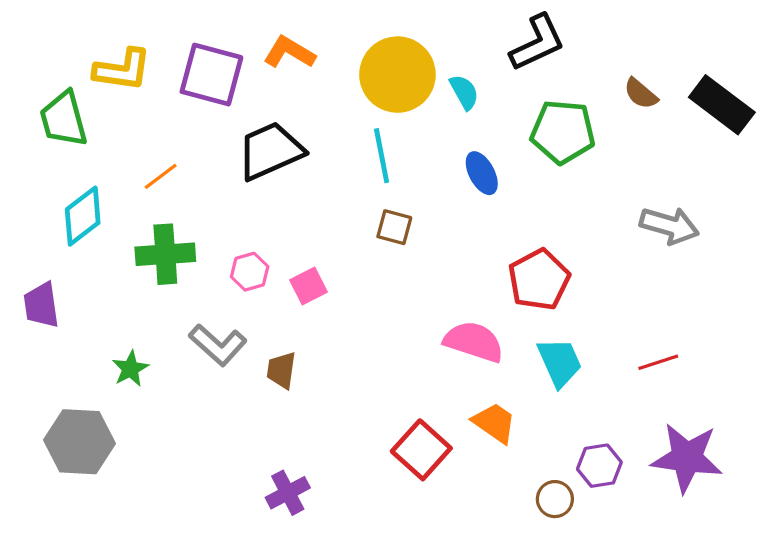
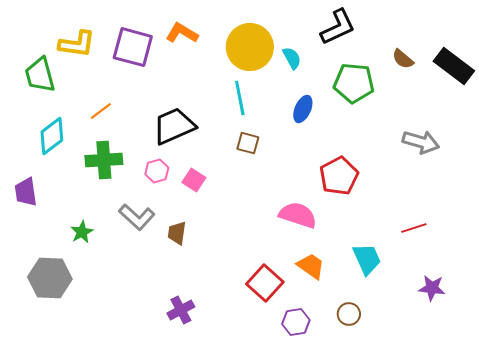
black trapezoid: (270, 151) -> (174, 126), moved
blue ellipse: (482, 173) -> (303, 109), turned 52
pink square: (308, 286) -> (194, 180), turned -30
cyan trapezoid: (560, 362) -> (367, 259), moved
purple star: (687, 458) -> (432, 288), size x0.6
purple hexagon: (599, 466) -> (296, 322), moved

